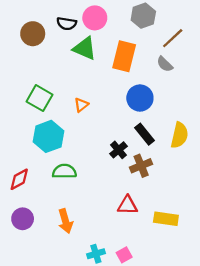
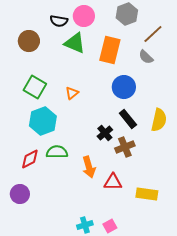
brown circle: (33, 34) -> (29, 41), moved
red diamond: (19, 179) -> (30, 159), moved
orange arrow: (65, 221) -> (89, 167), moved

